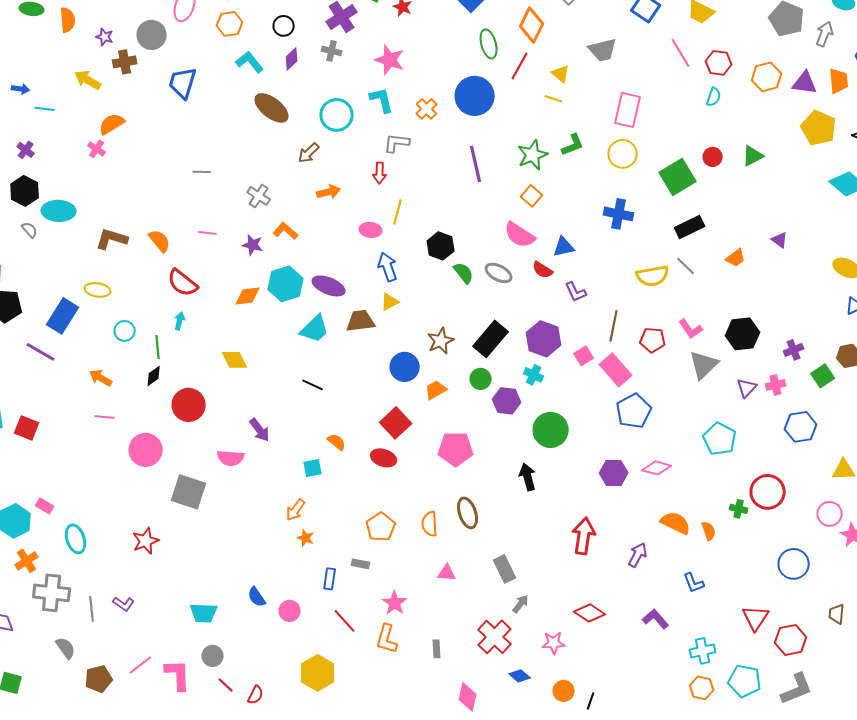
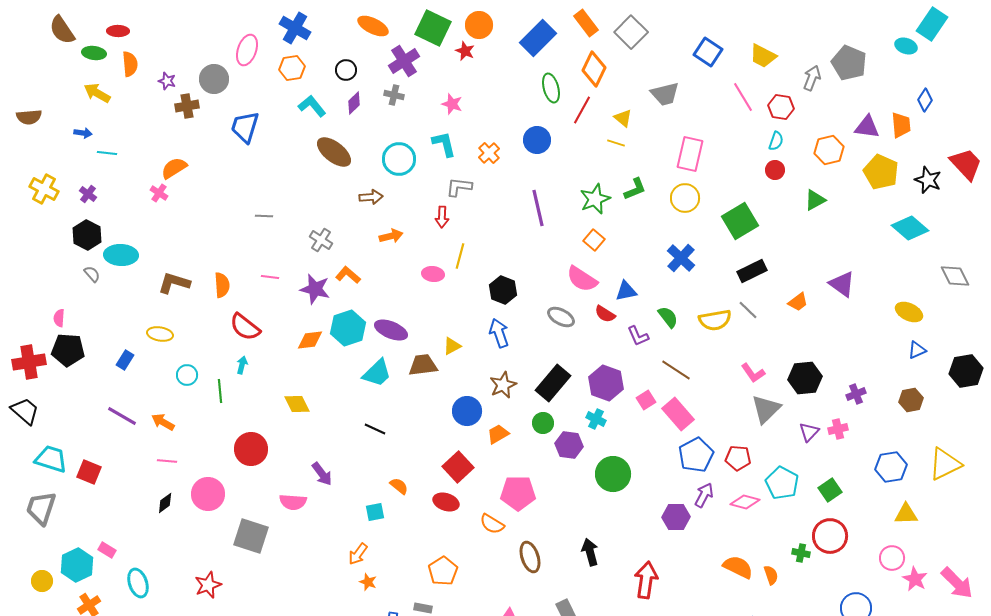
gray arrow: (825, 34) -> (812, 78), moved
pink star: (390, 60) -> (452, 104), size x0.7
orange hexagon: (767, 77) -> (829, 150), moved
yellow arrow: (88, 80) -> (97, 93), moved
blue circle: (475, 96) -> (537, 140), size x0.7
brown arrow: (309, 153) -> (371, 197), turned -140
red circle: (713, 157) -> (775, 170), moved
blue cross: (619, 214) -> (681, 258), turned 32
purple triangle: (780, 240) -> (842, 284), size x1.6
orange semicircle: (160, 241) -> (222, 285), turned 35
purple star: (253, 245) -> (315, 289), size x1.4
blue arrow: (388, 267) -> (499, 333), moved
green semicircle: (464, 273) -> (668, 317), moved
blue rectangle: (63, 316) -> (125, 360), size x0.6
brown line: (614, 326) -> (676, 370), turned -68
red pentagon: (653, 340) -> (738, 458), moved
purple line: (41, 352) -> (122, 416), moved
black diamond: (154, 376) -> (165, 503), moved
green square: (823, 376) -> (830, 490), moved
blue hexagon: (801, 427) -> (891, 467), moved
pink diamond: (657, 468) -> (745, 502), moved
black arrow: (528, 477) -> (590, 552), moved
orange semicircle: (430, 524) -> (492, 524), moved, turned -55
purple arrow: (638, 555) -> (704, 495), moved

